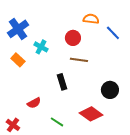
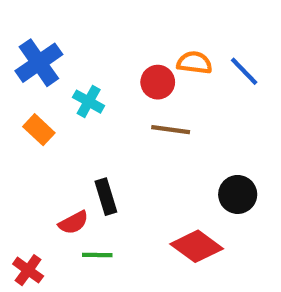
orange semicircle: (91, 19) -> (194, 63), moved
black rectangle: (62, 82) -> (106, 197), moved
green line: (57, 122) -> (97, 255), moved, turned -32

